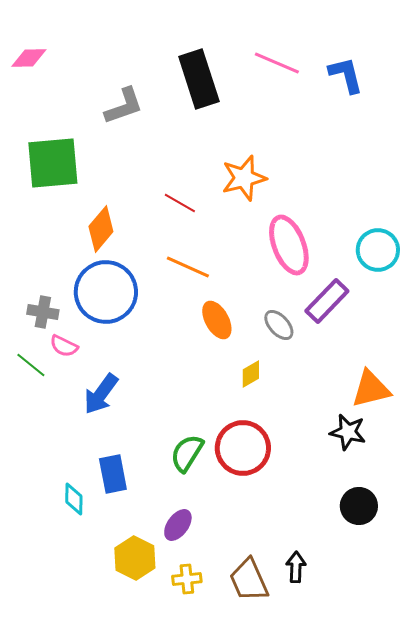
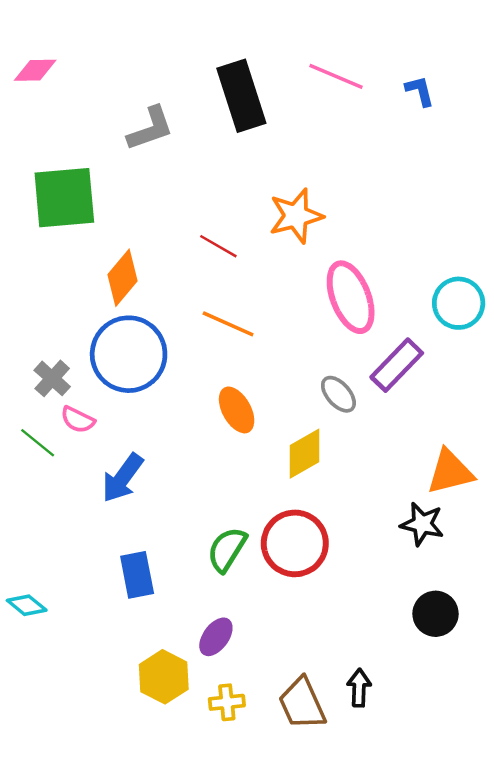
blue L-shape: (346, 75) -> (420, 91), size x0.7
gray cross: (43, 312) -> (52, 378), turned 32
orange ellipse: (217, 320) -> (237, 410), moved
yellow diamond: (251, 374) -> (304, 454), size x1.5
cyan diamond: (74, 499) -> (27, 605), moved, turned -52

